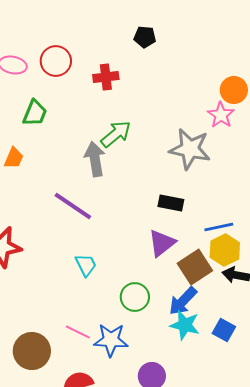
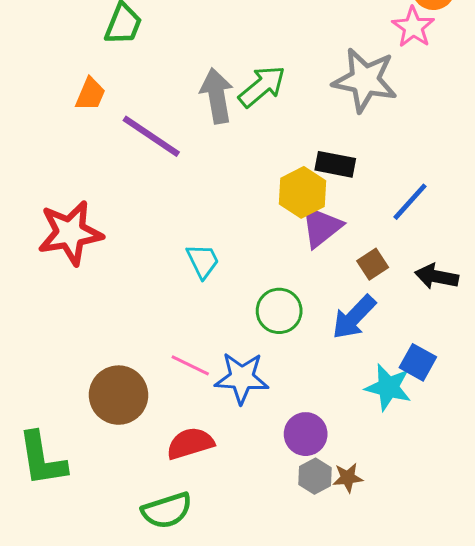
green arrow: (116, 134) -> (262, 86), moved
purple line: (73, 206) -> (151, 136), moved
blue line: (219, 227) -> (410, 202), turned -36
yellow hexagon: (225, 250) -> (303, 192), moved
brown square: (195, 267) -> (373, 264), size x0.6
cyan star: (185, 325) -> (388, 387), moved

